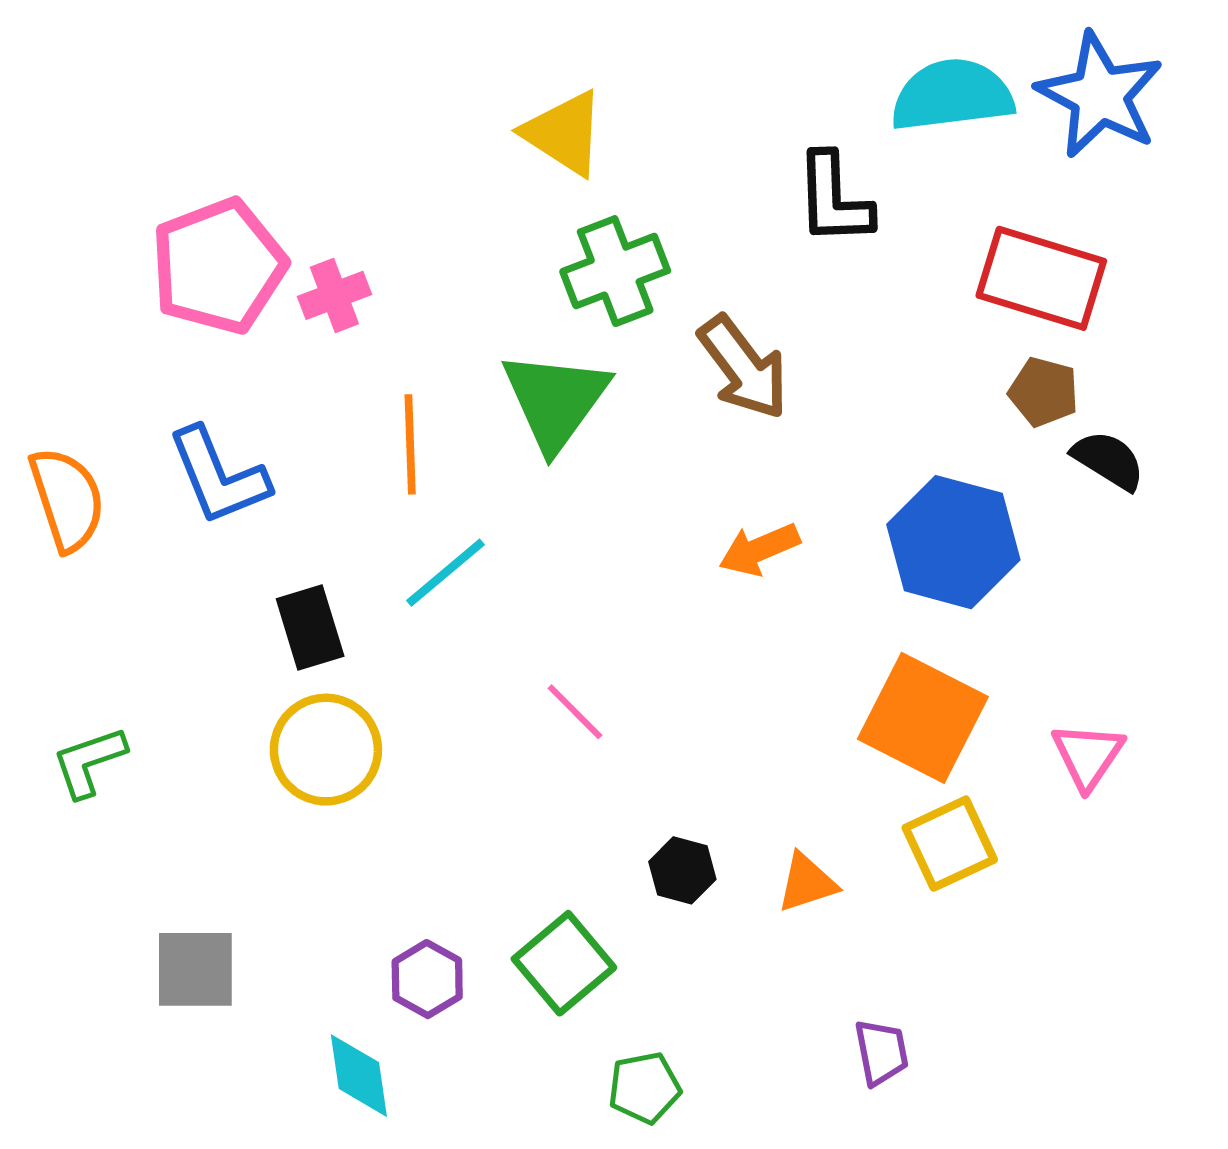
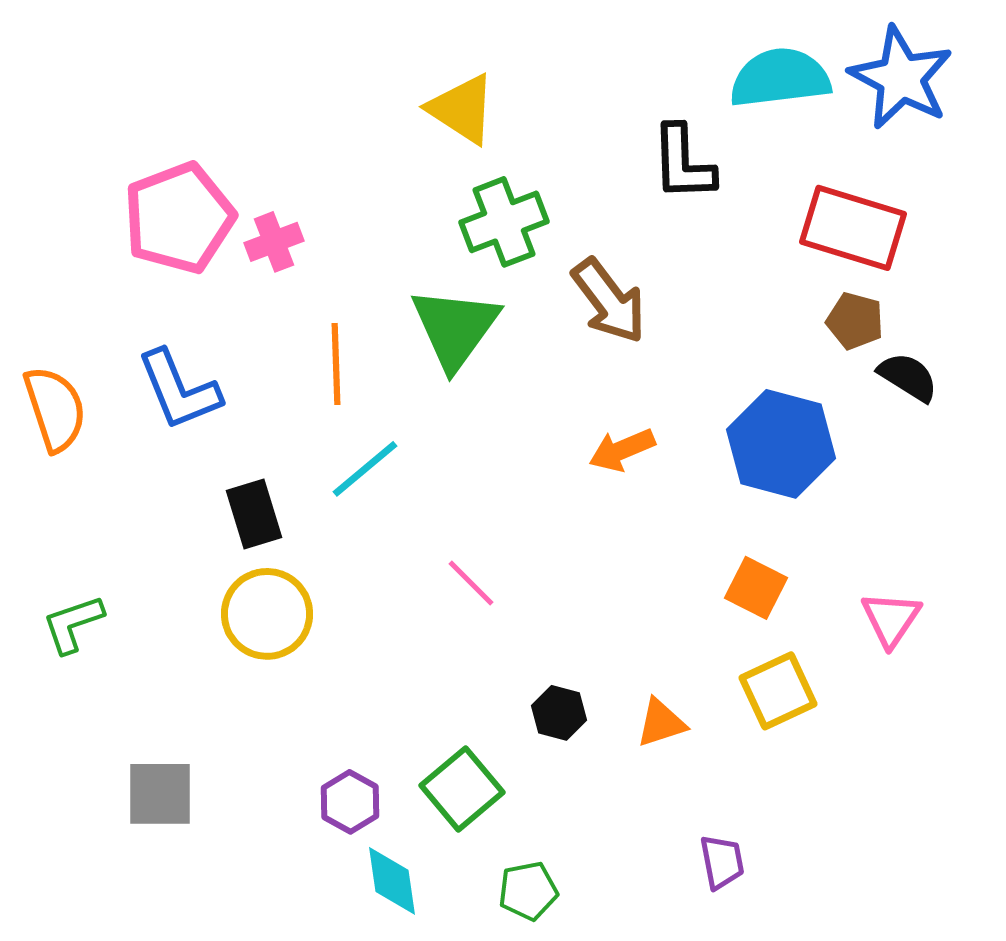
orange square: (923, 718) -> (756, 588), size x0.6
cyan diamond: (359, 1076) -> (392, 881), moved

